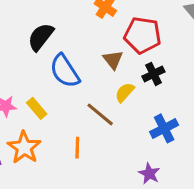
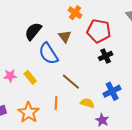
brown triangle: (113, 60) -> (65, 37), moved
yellow semicircle: (125, 92) -> (87, 103), moved, turned 64
orange star: (24, 147) -> (29, 112), moved

